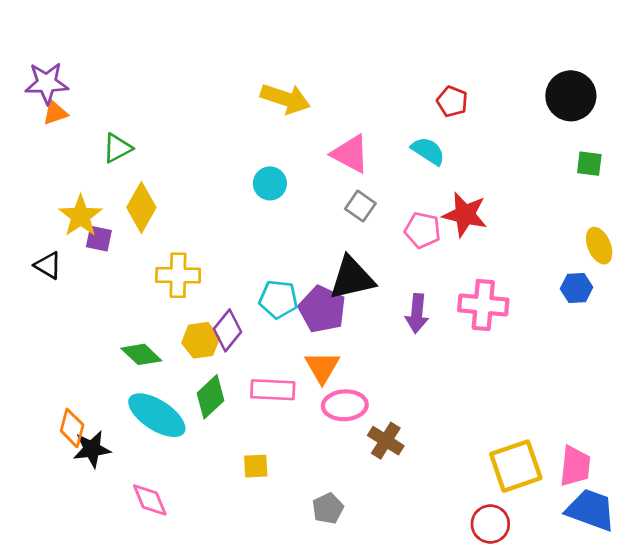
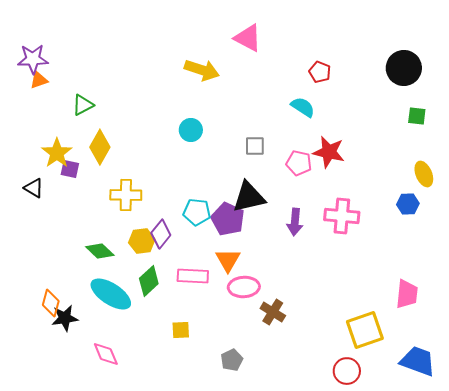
pink triangle: (350, 154) -> (248, 38), moved
gray square: (360, 206) -> (255, 146), turned -35
pink trapezoid: (575, 466) -> (407, 294), moved

